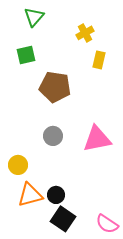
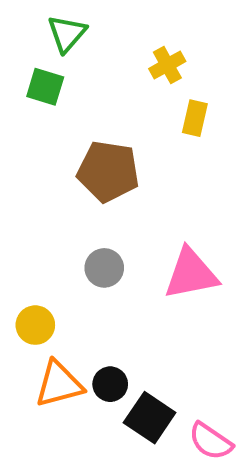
green square: (26, 55) -> (45, 87), moved, turned 30
black square: (63, 219) -> (150, 418), moved

